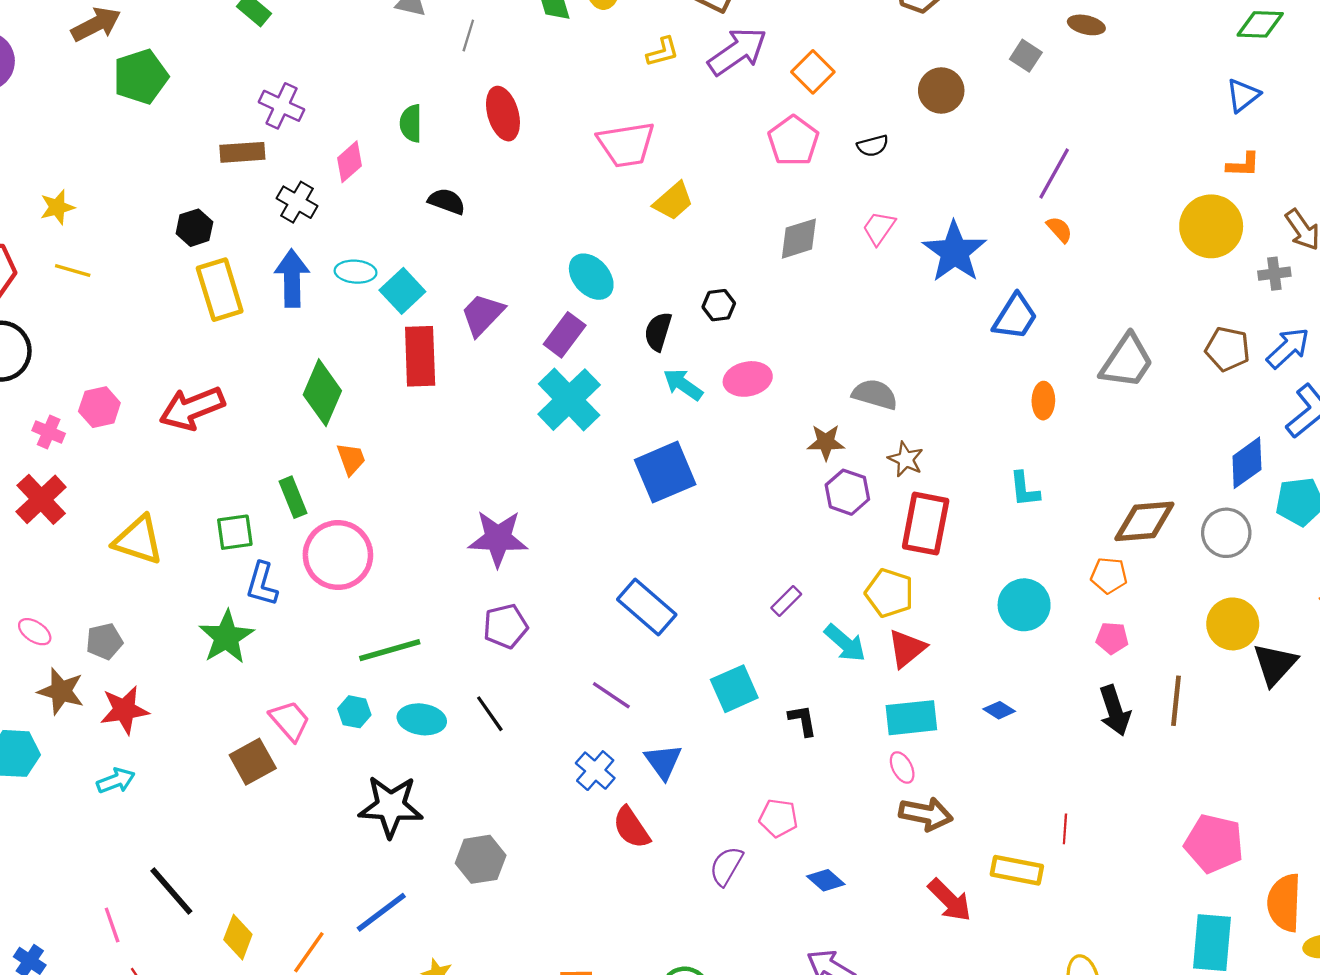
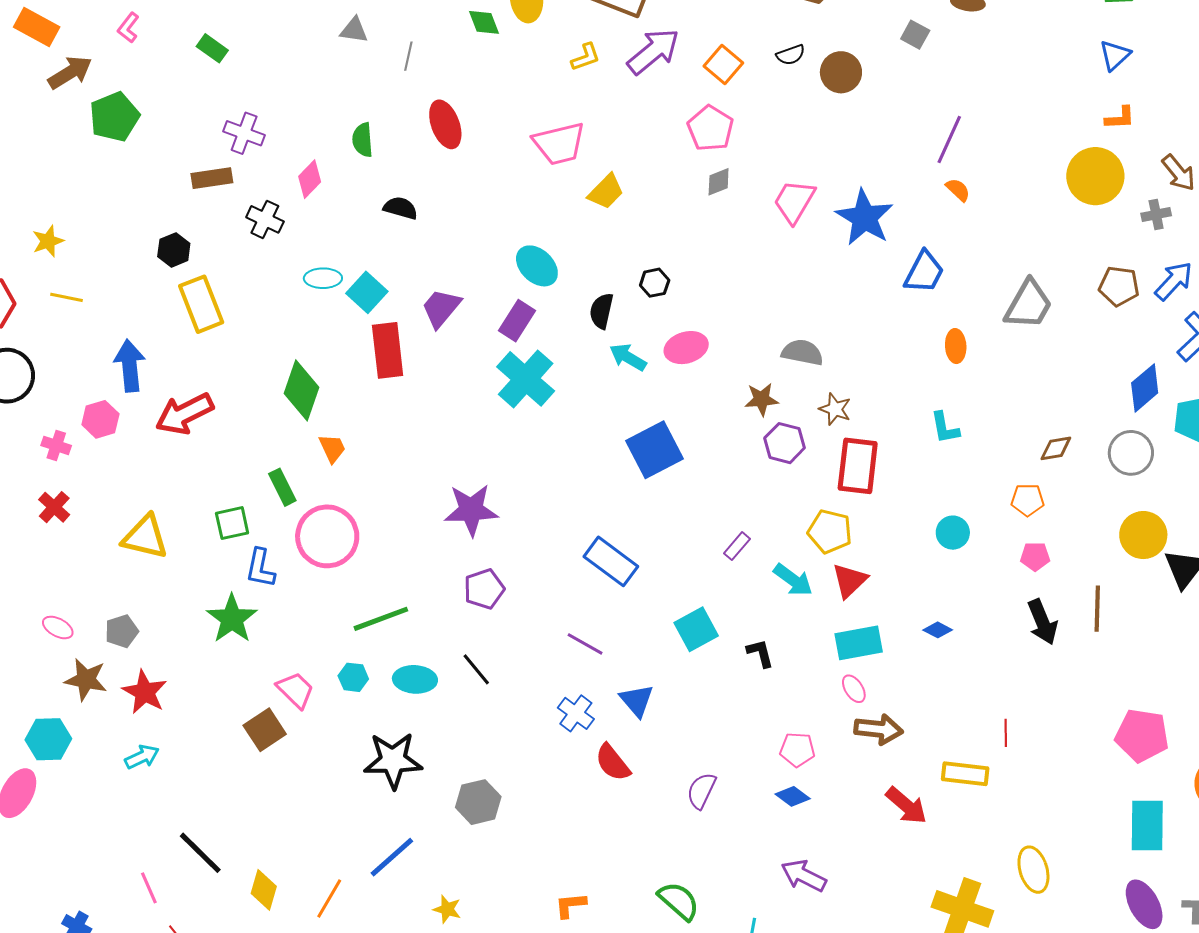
black semicircle: (873, 146) -> (791, 55), moved
pink trapezoid: (879, 228) -> (794, 201), size x1.4
gray diamond: (799, 239) -> (719, 182), moved, size x0.7
blue arrow: (292, 278) -> (130, 366), moved
blue square: (665, 472) -> (655, 450), moved
red cross: (41, 499) -> (54, 507), size x0.7
brown diamond: (1144, 521) -> (1056, 448), size x0.6
cyan circle: (1024, 605) -> (953, 533), size x0.7
red star: (124, 710) -> (145, 692), turned -30
pink pentagon: (778, 818) -> (797, 750), moved

